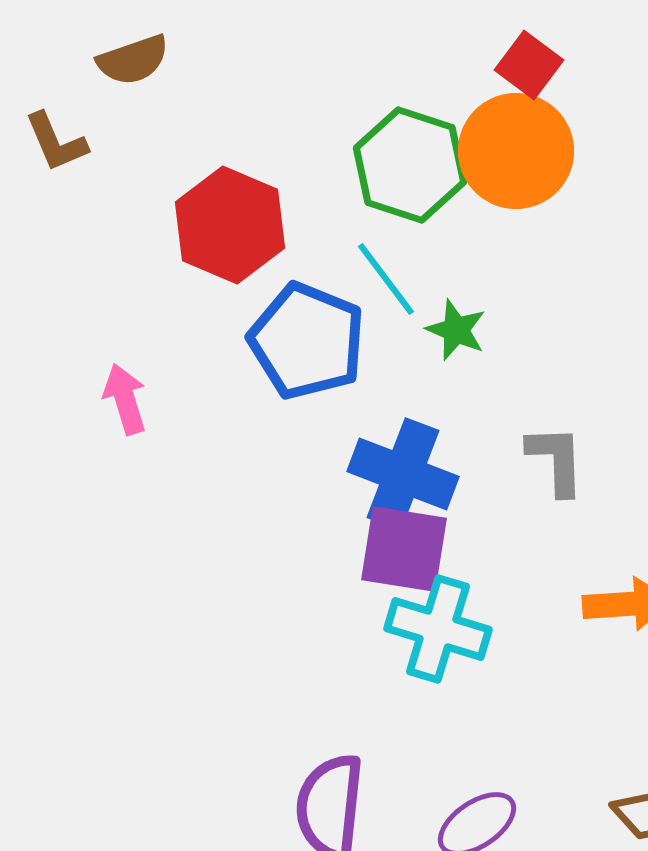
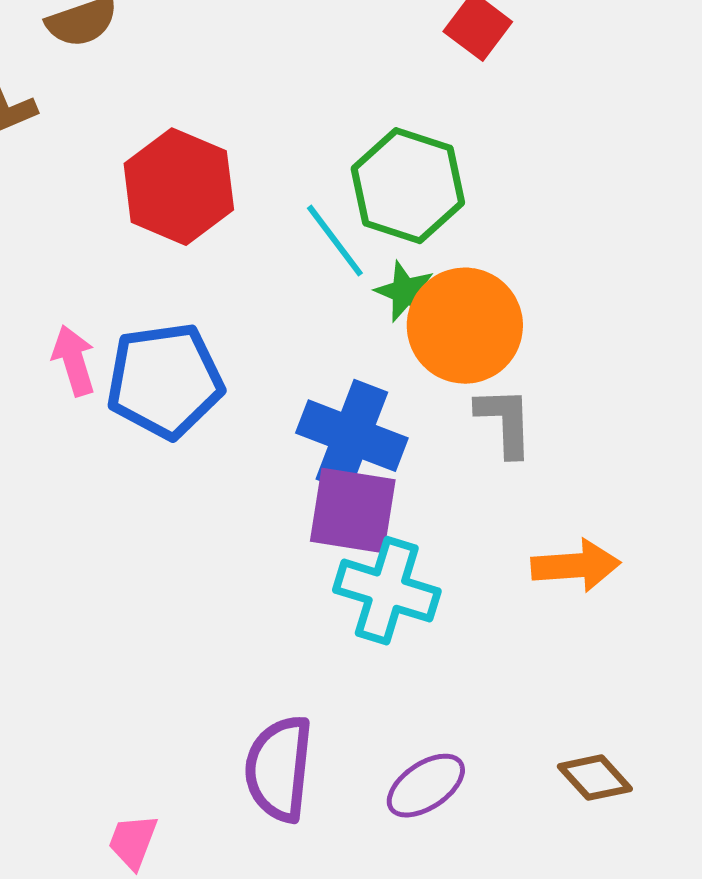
orange circle: (516, 151) -> (465, 326), moved
green hexagon: (410, 165) -> (408, 186), moved
blue pentagon: (307, 341) -> (165, 381), moved, turned -30

